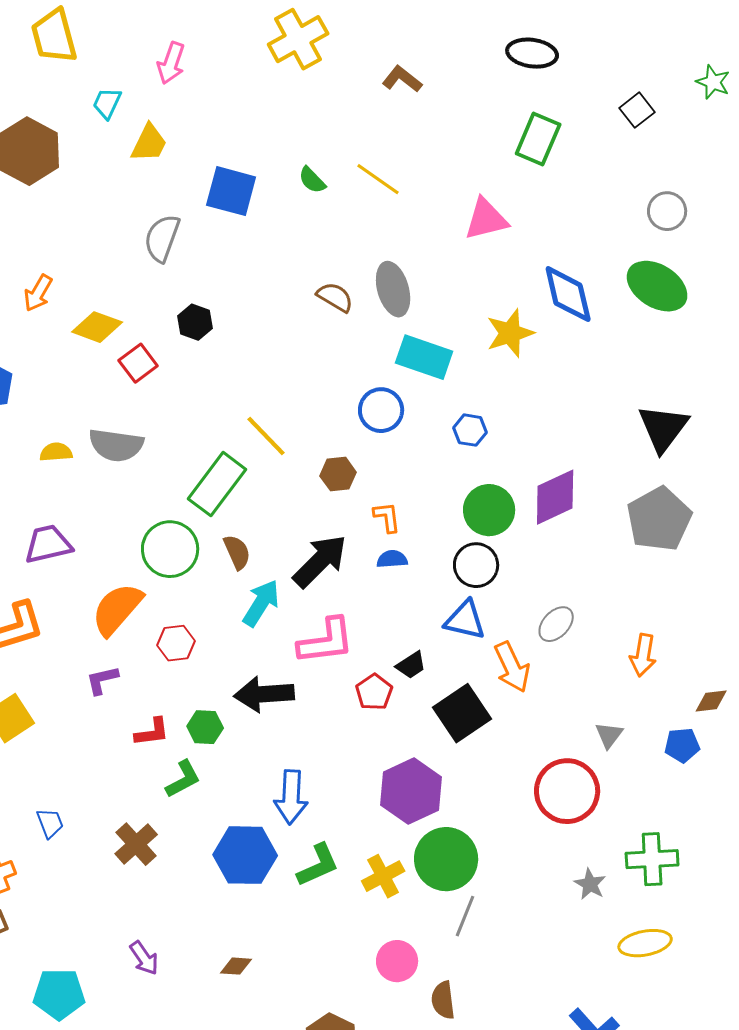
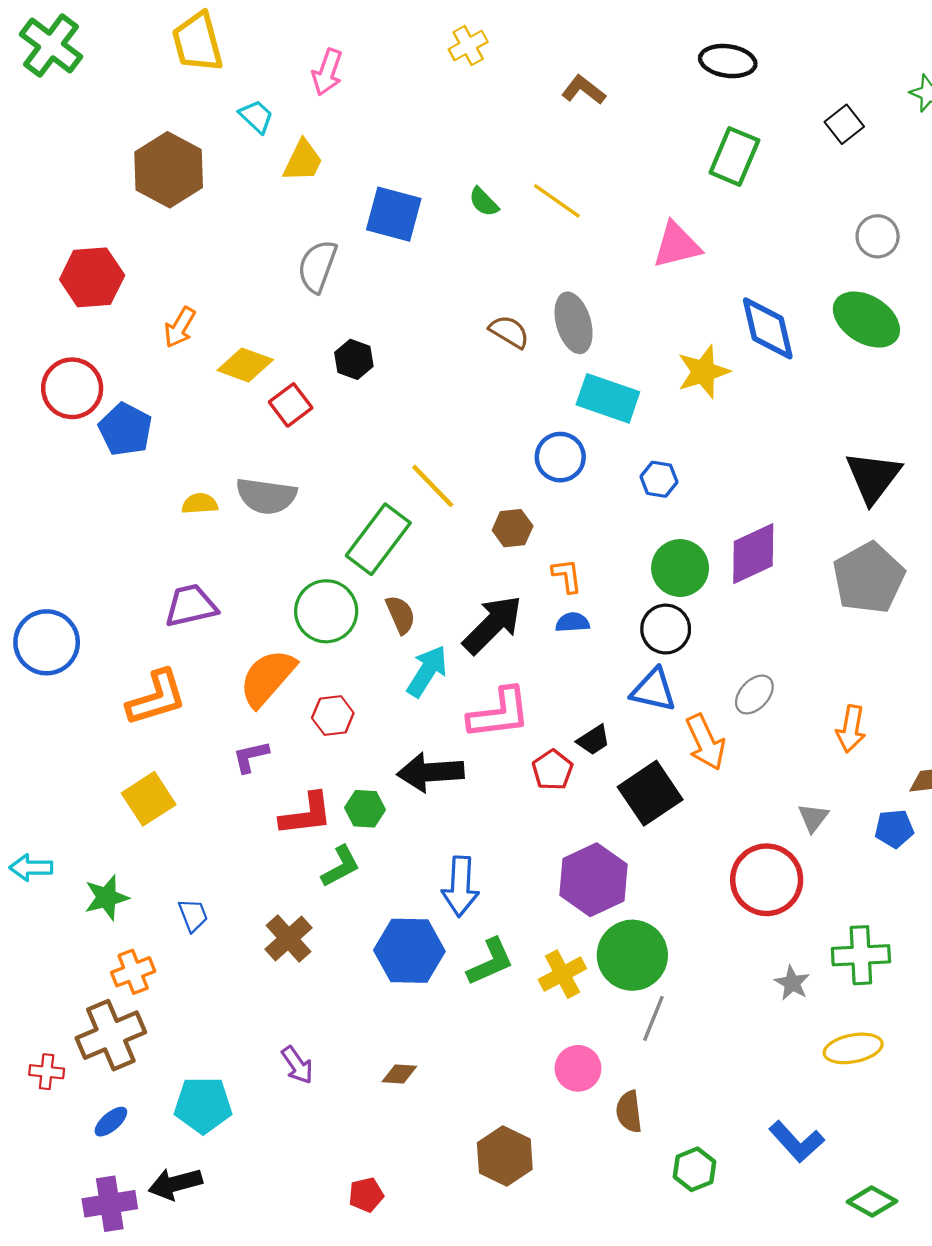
yellow cross: (298, 39) -> (468, 45), size x0.6
cyan trapezoid: (107, 103) -> (256, 116), turned 108
red L-shape: (152, 732) -> (306, 814), size x1.4

